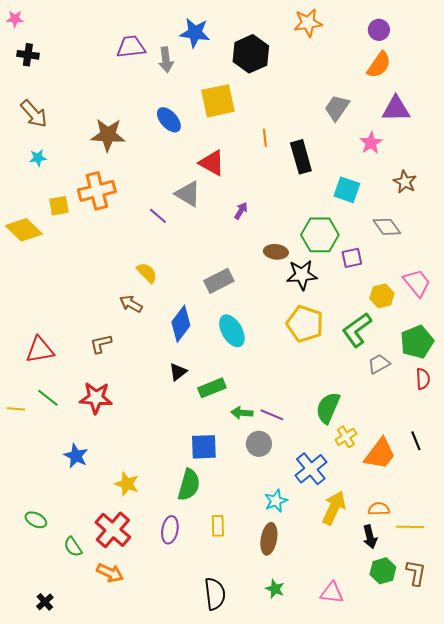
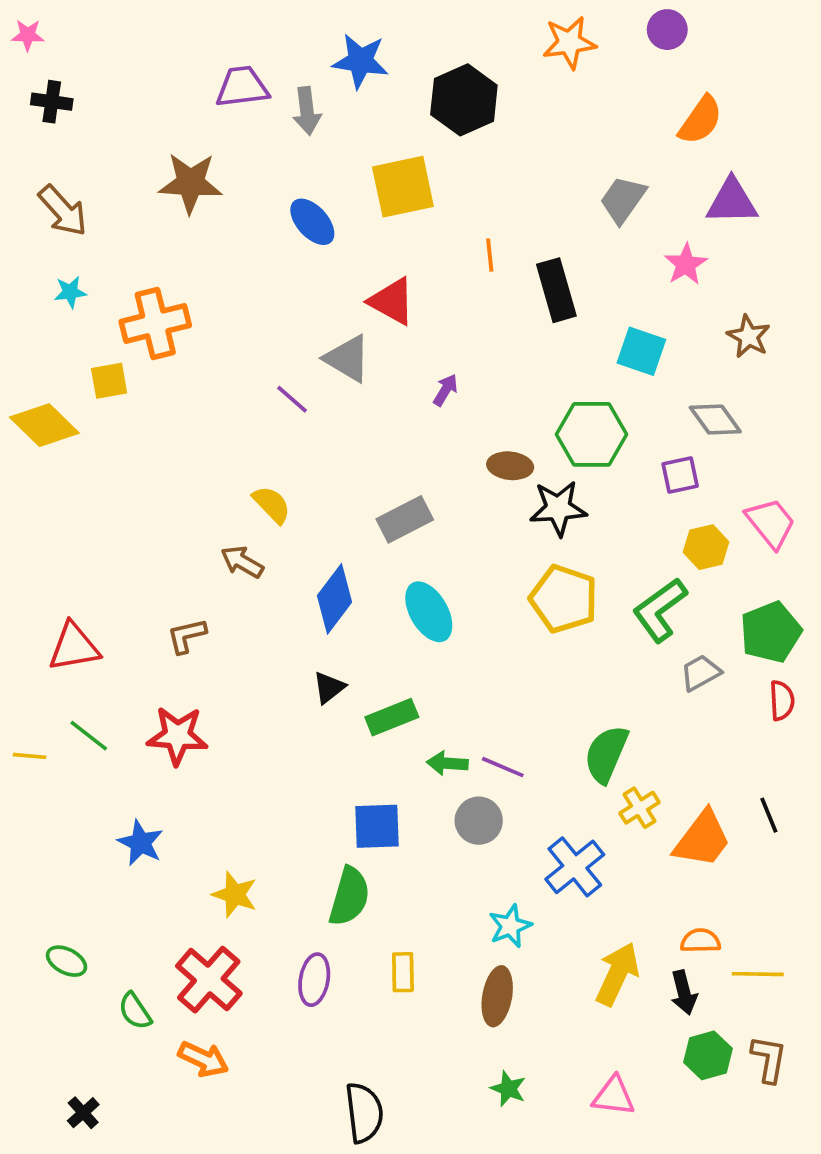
purple circle: (379, 30) -> (667, 30), moved
brown star: (108, 135) -> (190, 183), moved
orange cross: (97, 191) -> (155, 323), moved
purple square: (352, 258) -> (680, 475), moved
yellow arrow: (334, 508) -> (617, 974), moved
black semicircle: (215, 594) -> (364, 1113), moved

